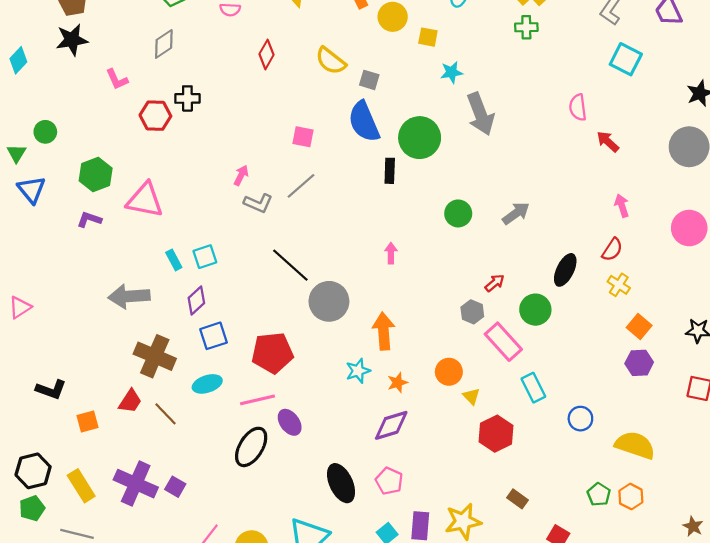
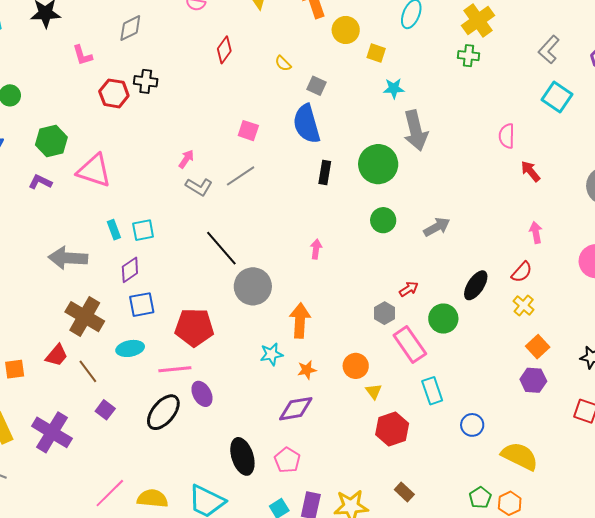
yellow semicircle: (331, 61) -> (283, 63), size x0.6
green circle: (420, 138) -> (378, 164), moved
purple square: (175, 487) -> (105, 410), moved

